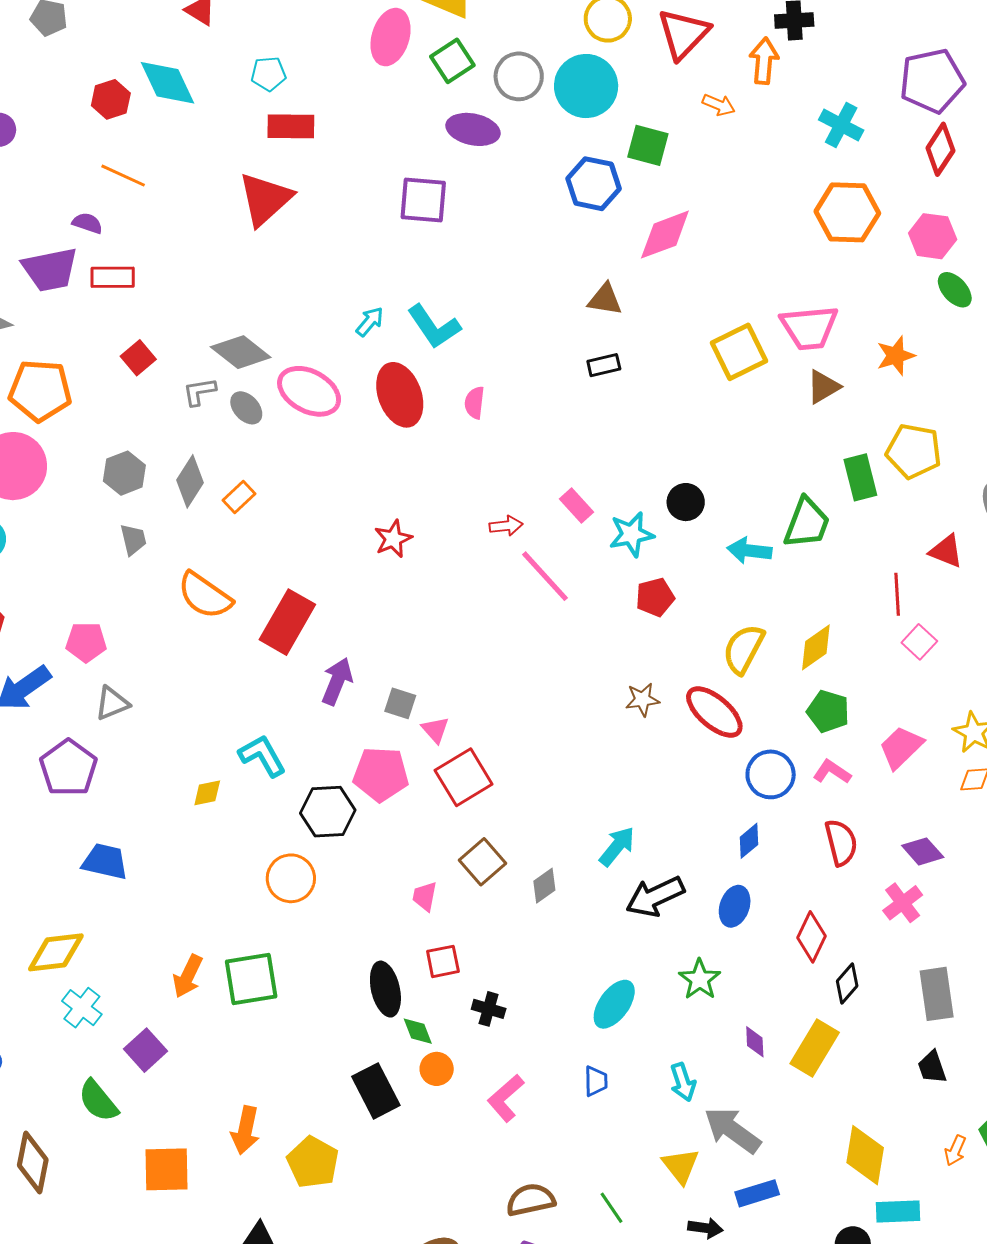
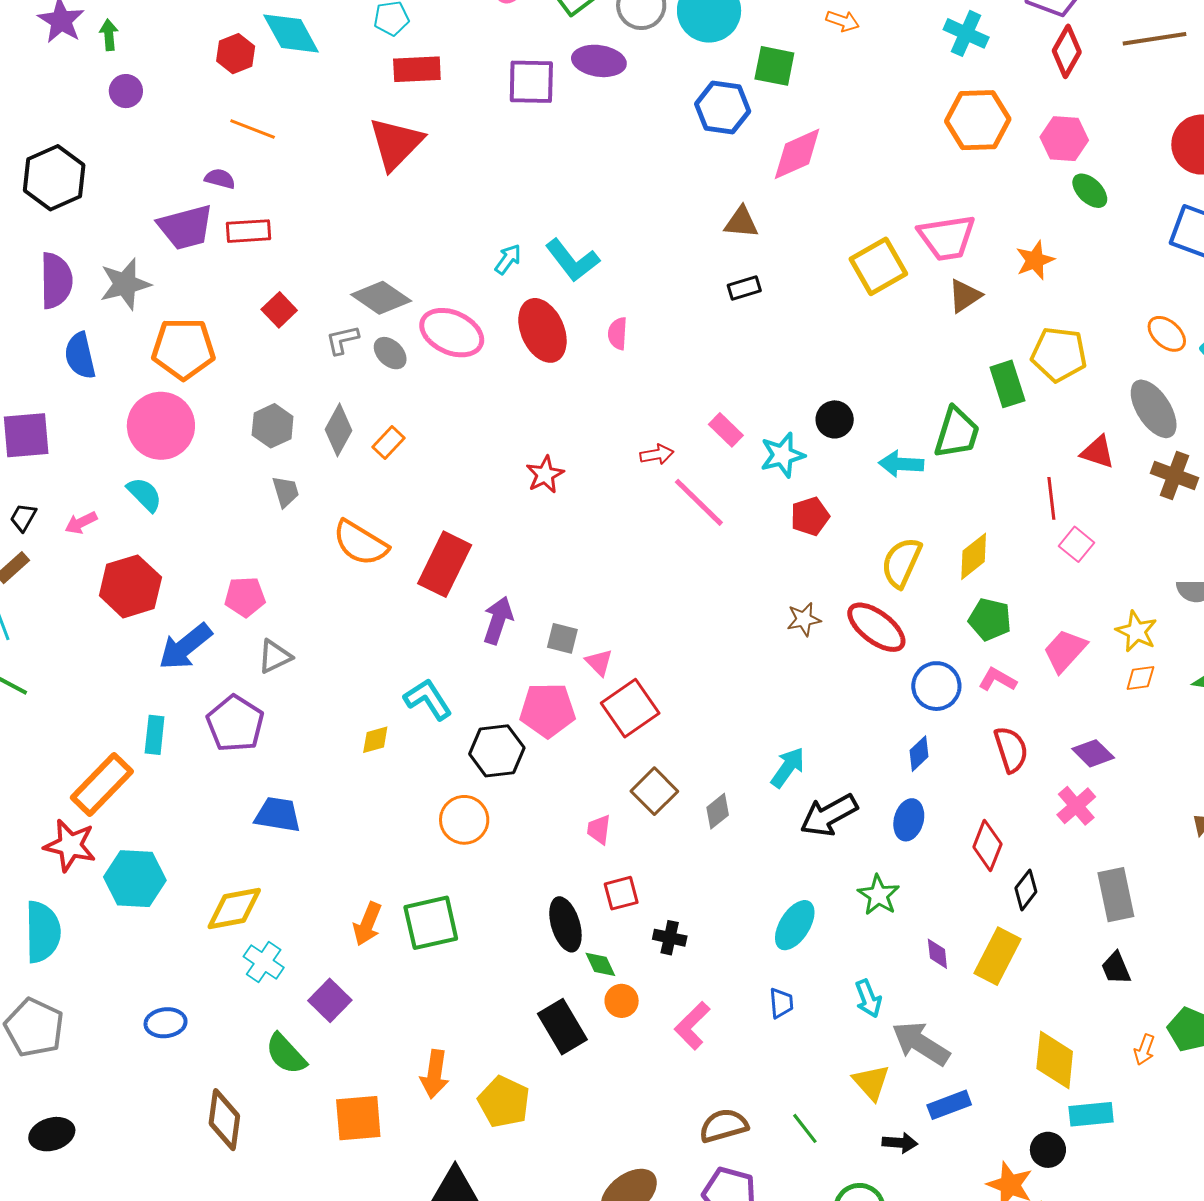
purple square: (423, 200) -> (531, 82), moved

